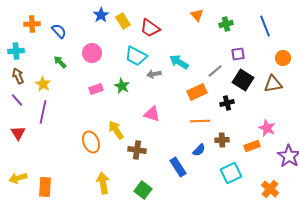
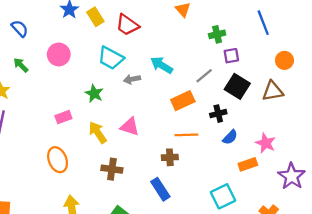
green cross: (226, 24) -> (217, 34), moved
pink rectangle: (96, 89) -> (63, 117), moved
yellow arrow: (116, 130) -> (98, 132), moved
brown cross: (222, 140) -> (170, 157), moved
blue semicircle: (199, 150) -> (230, 137), moved

